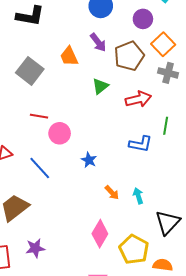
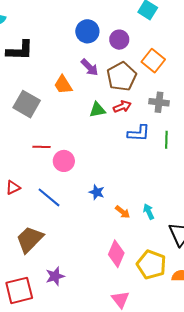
purple circle: (143, 19) -> (119, 40), moved
gray cross: (168, 73) -> (159, 102), moved
green triangle: (100, 86) -> (97, 110), turned 36
red arrow: (138, 99) -> (122, 107), moved, size x0.7
blue L-shape: (141, 144) -> (139, 133), moved
blue star: (89, 160) -> (97, 192), moved

